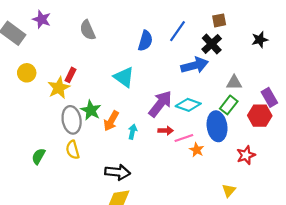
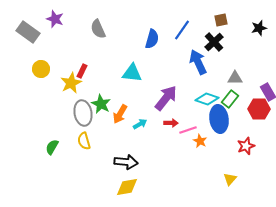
black star: (260, 40) -> (259, 28), moved
blue arrow: (195, 65) -> (198, 62), turned -100
cyan triangle: (124, 77) -> (132, 73), turned -30
cyan diamond: (188, 105) -> (207, 99), moved
cyan arrow: (133, 132) -> (140, 124), turned 48

